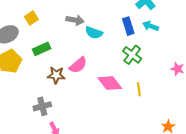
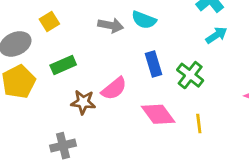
blue rectangle: (128, 26) -> (153, 64), moved
cyan arrow: (150, 26) -> (216, 35), turned 126
cyan semicircle: (94, 33) -> (144, 20), moved

